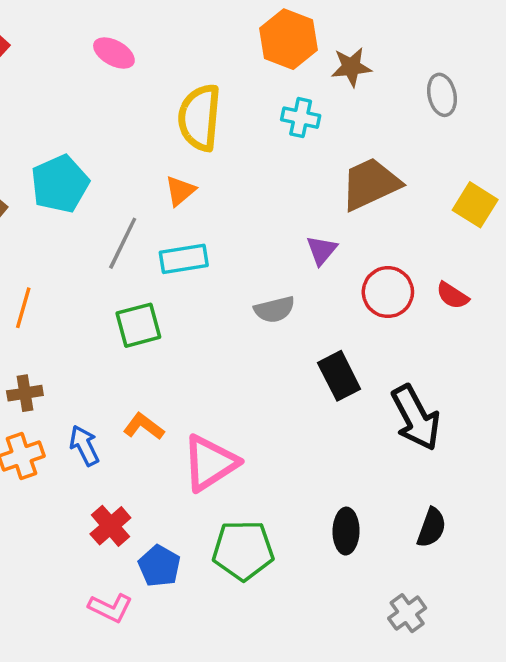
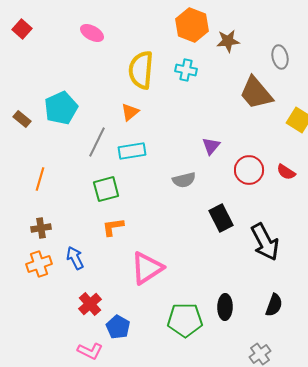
cyan cross: (301, 118) -> (186, 70), moved
brown trapezoid: (370, 184) -> (256, 93), moved, turned -105
orange L-shape: (144, 426) -> (113, 227), moved, turned -45
green pentagon: (243, 550) -> (185, 320), moved

